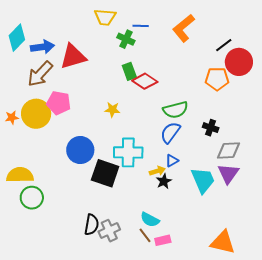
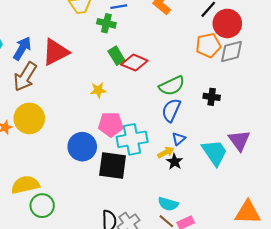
blue arrow: (42, 47) -> (22, 48), turned -40
pink pentagon: (59, 103) -> (111, 124), moved
yellow star: (112, 110) -> (98, 90), moved
gray diamond: (228, 150) -> (231, 51), moved

